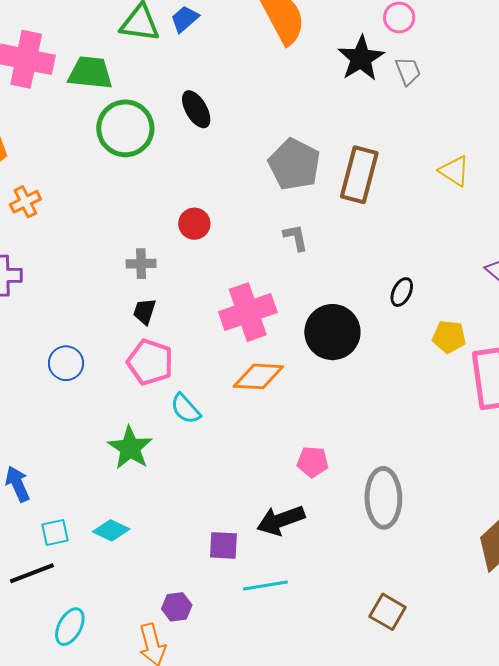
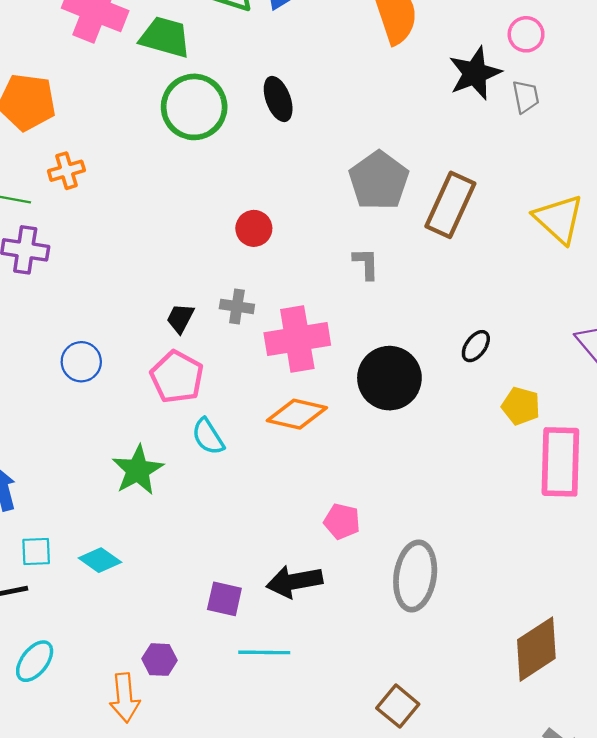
yellow triangle: (454, 171) -> (559, 219), size x1.4
gray cross: (141, 264) -> (237, 306), moved

